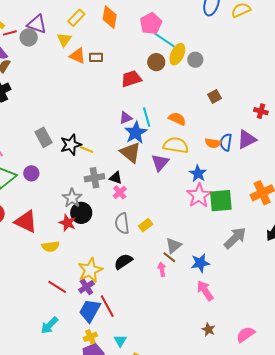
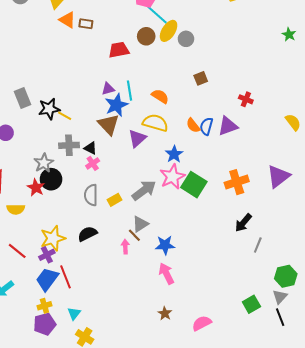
orange semicircle: (213, 143) -> (193, 125), turned 35
green square: (221, 201) -> (194, 185), turned 30
gray arrow: (235, 238) -> (144, 190), moved

